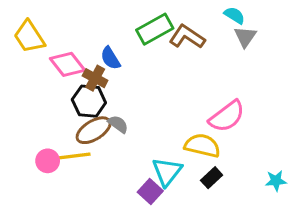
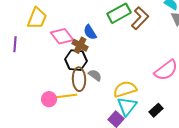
yellow trapezoid: (29, 37) -> (37, 18), turned -125
brown L-shape: (187, 37) -> (140, 18), turned 100
brown ellipse: (94, 130) -> (79, 79), turned -60
yellow semicircle: (202, 146) -> (125, 89), moved, turned -30

